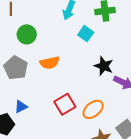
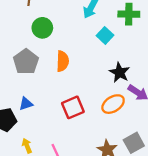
orange semicircle: (50, 63) -> (63, 61), turned -84
orange ellipse: (93, 109) -> (113, 104), moved

